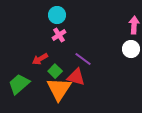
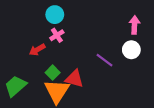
red arrow: (40, 59) -> (37, 50), moved
purple line: (83, 59) -> (104, 60), moved

